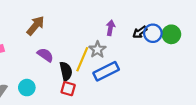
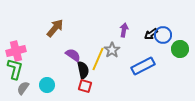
green circle: (171, 34) -> (180, 49), moved
purple semicircle: (45, 55) -> (73, 55), moved
blue rectangle: (106, 71) -> (143, 66), moved

